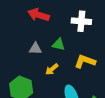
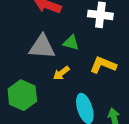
gray triangle: (35, 49) -> (42, 47), size x1.6

